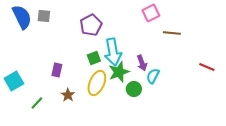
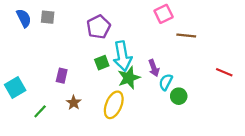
blue semicircle: (22, 17) -> (24, 18), size x0.7
yellow ellipse: (97, 83) -> (114, 105), moved
green circle: (134, 89) -> (179, 96), moved

